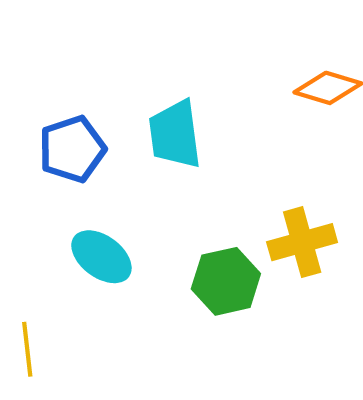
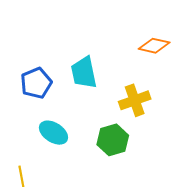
yellow cross: (302, 242) -> (135, 100), moved

